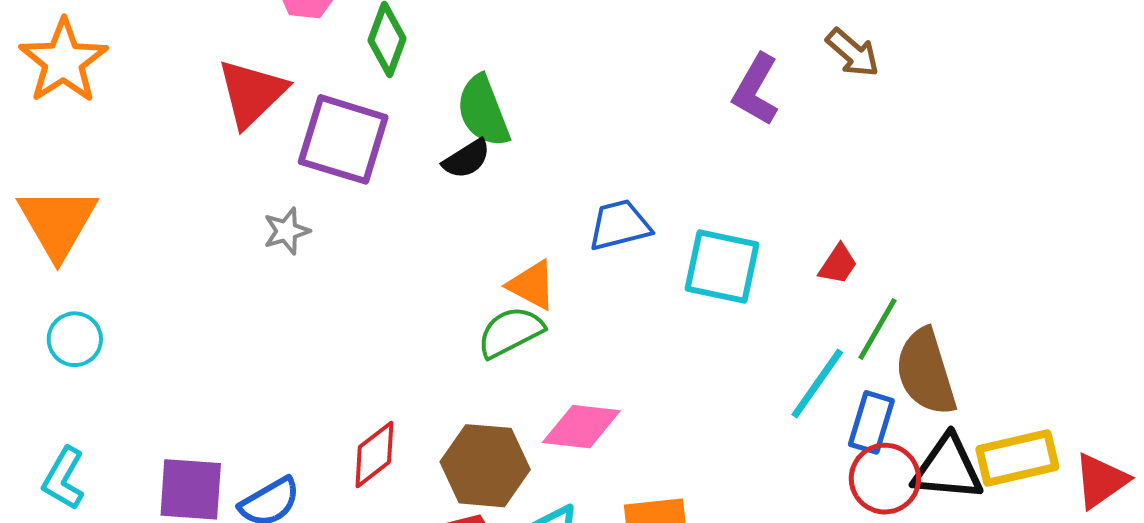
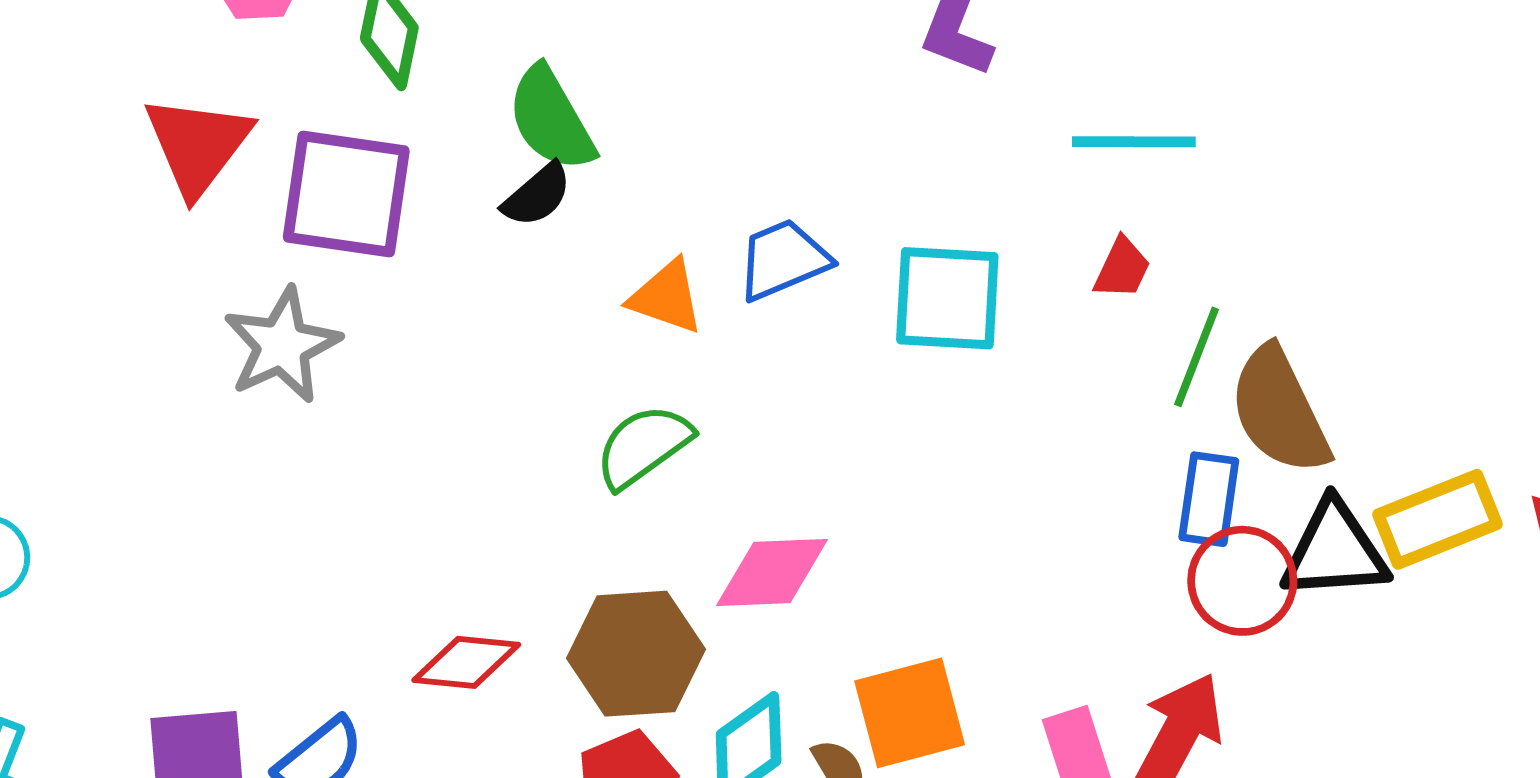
gray star: (287, 231) -> (282, 345), size x1.6
orange triangle: (532, 285) -> (666, 297), moved
cyan line: (817, 384) -> (1134, 142), moved, turned 64
red diamond: (374, 454) -> (466, 662), turned 52

